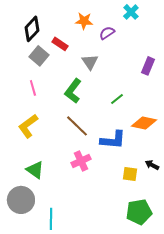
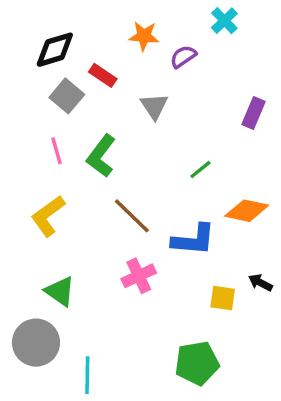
black diamond: (32, 29) -> (55, 50), turned 30
green L-shape: (73, 91) -> (101, 156), moved
green pentagon: (139, 212) -> (197, 363), moved

